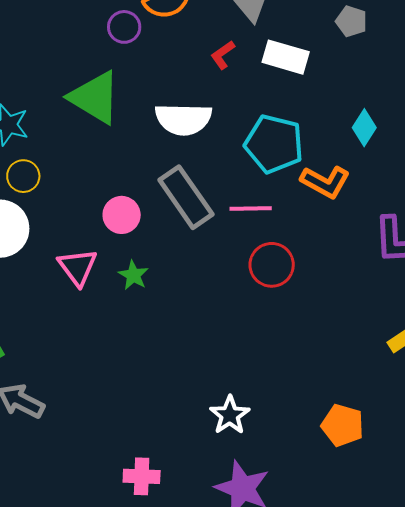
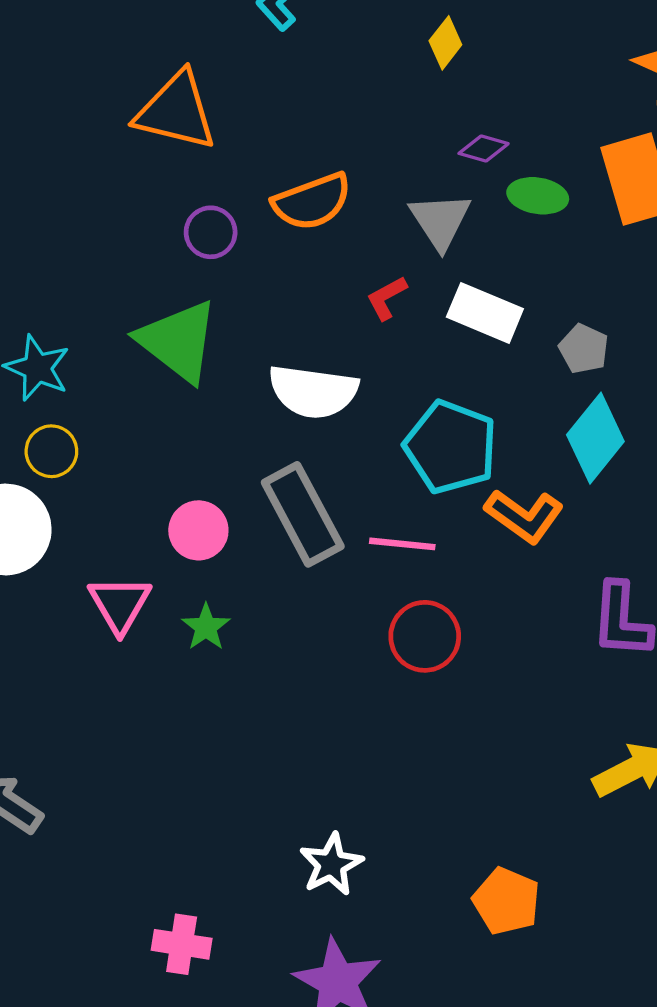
gray pentagon: (351, 21) -> (584, 349), moved
purple circle: (124, 27) -> (211, 232), moved
cyan diamond: (364, 128) -> (595, 438), size x1.5

